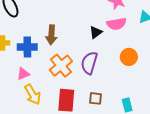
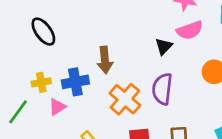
pink triangle: (23, 74) -> (57, 107), moved

